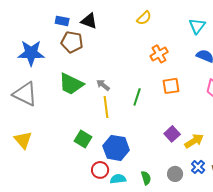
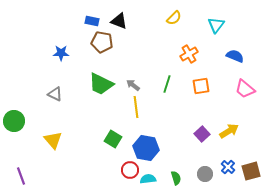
cyan triangle: (197, 26) -> (216, 25), moved
blue star: (31, 53) -> (61, 53), size x0.6
gray triangle: (25, 94) -> (55, 94), size x0.6
green line: (137, 97) -> (167, 84), moved
yellow arrow: (194, 141) -> (229, 131), moved

